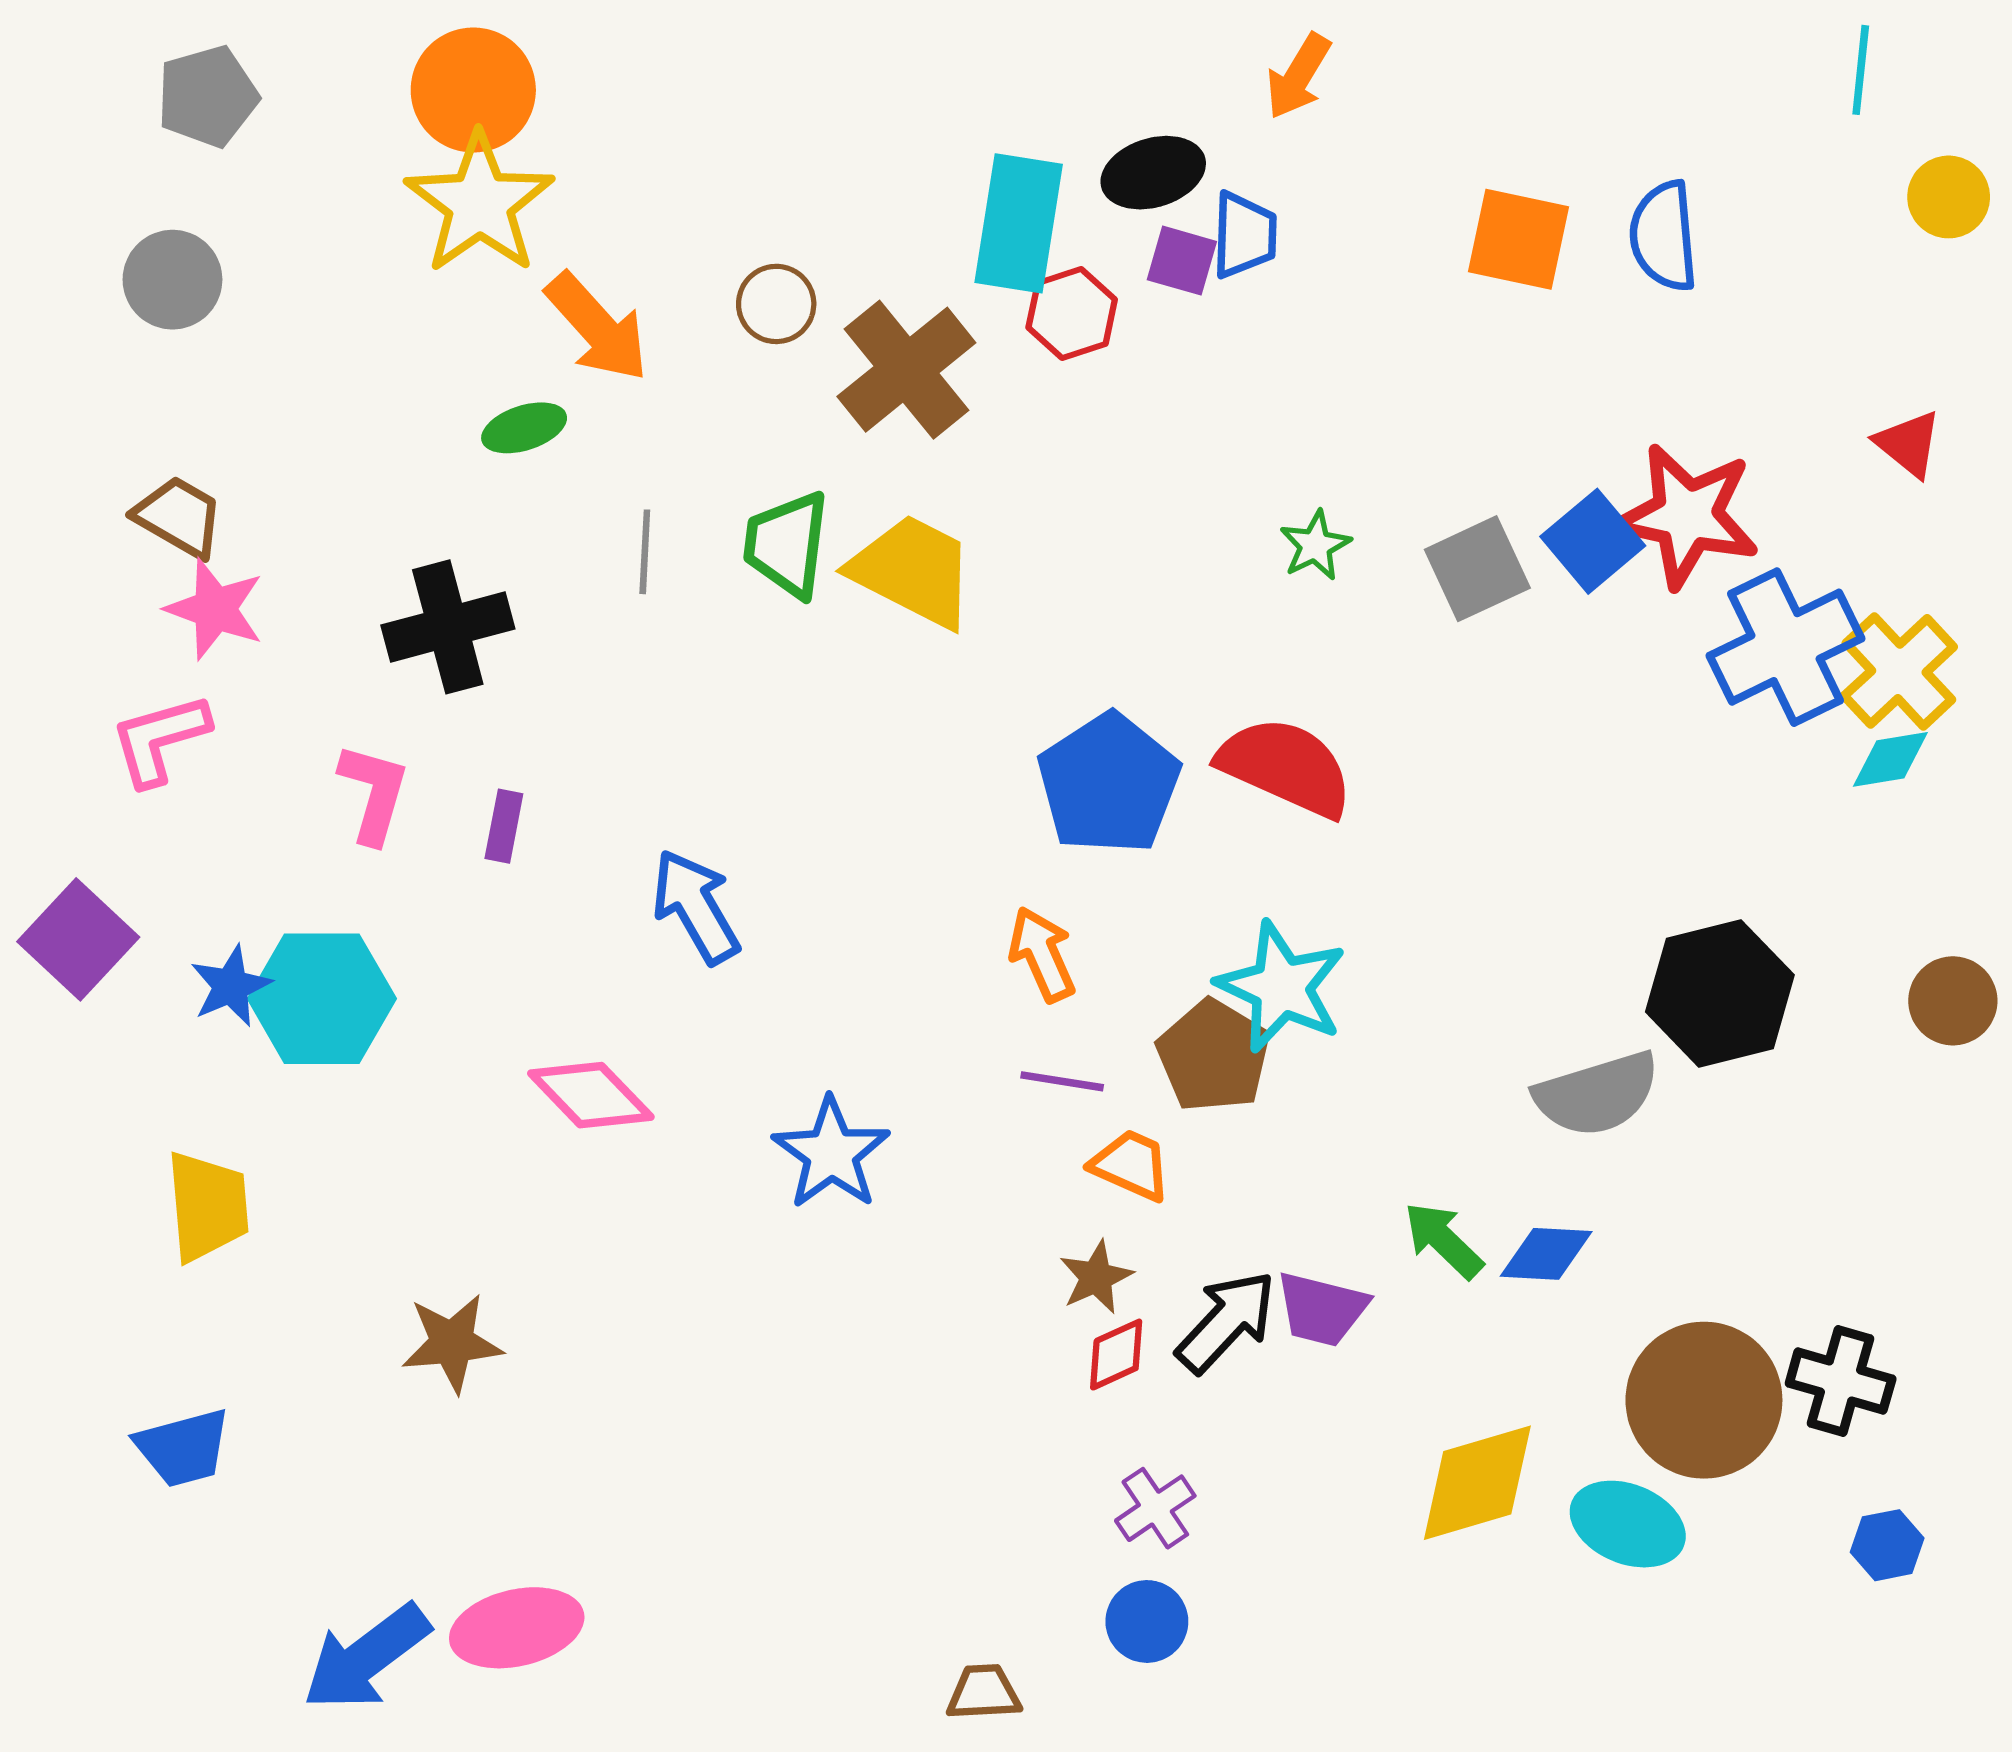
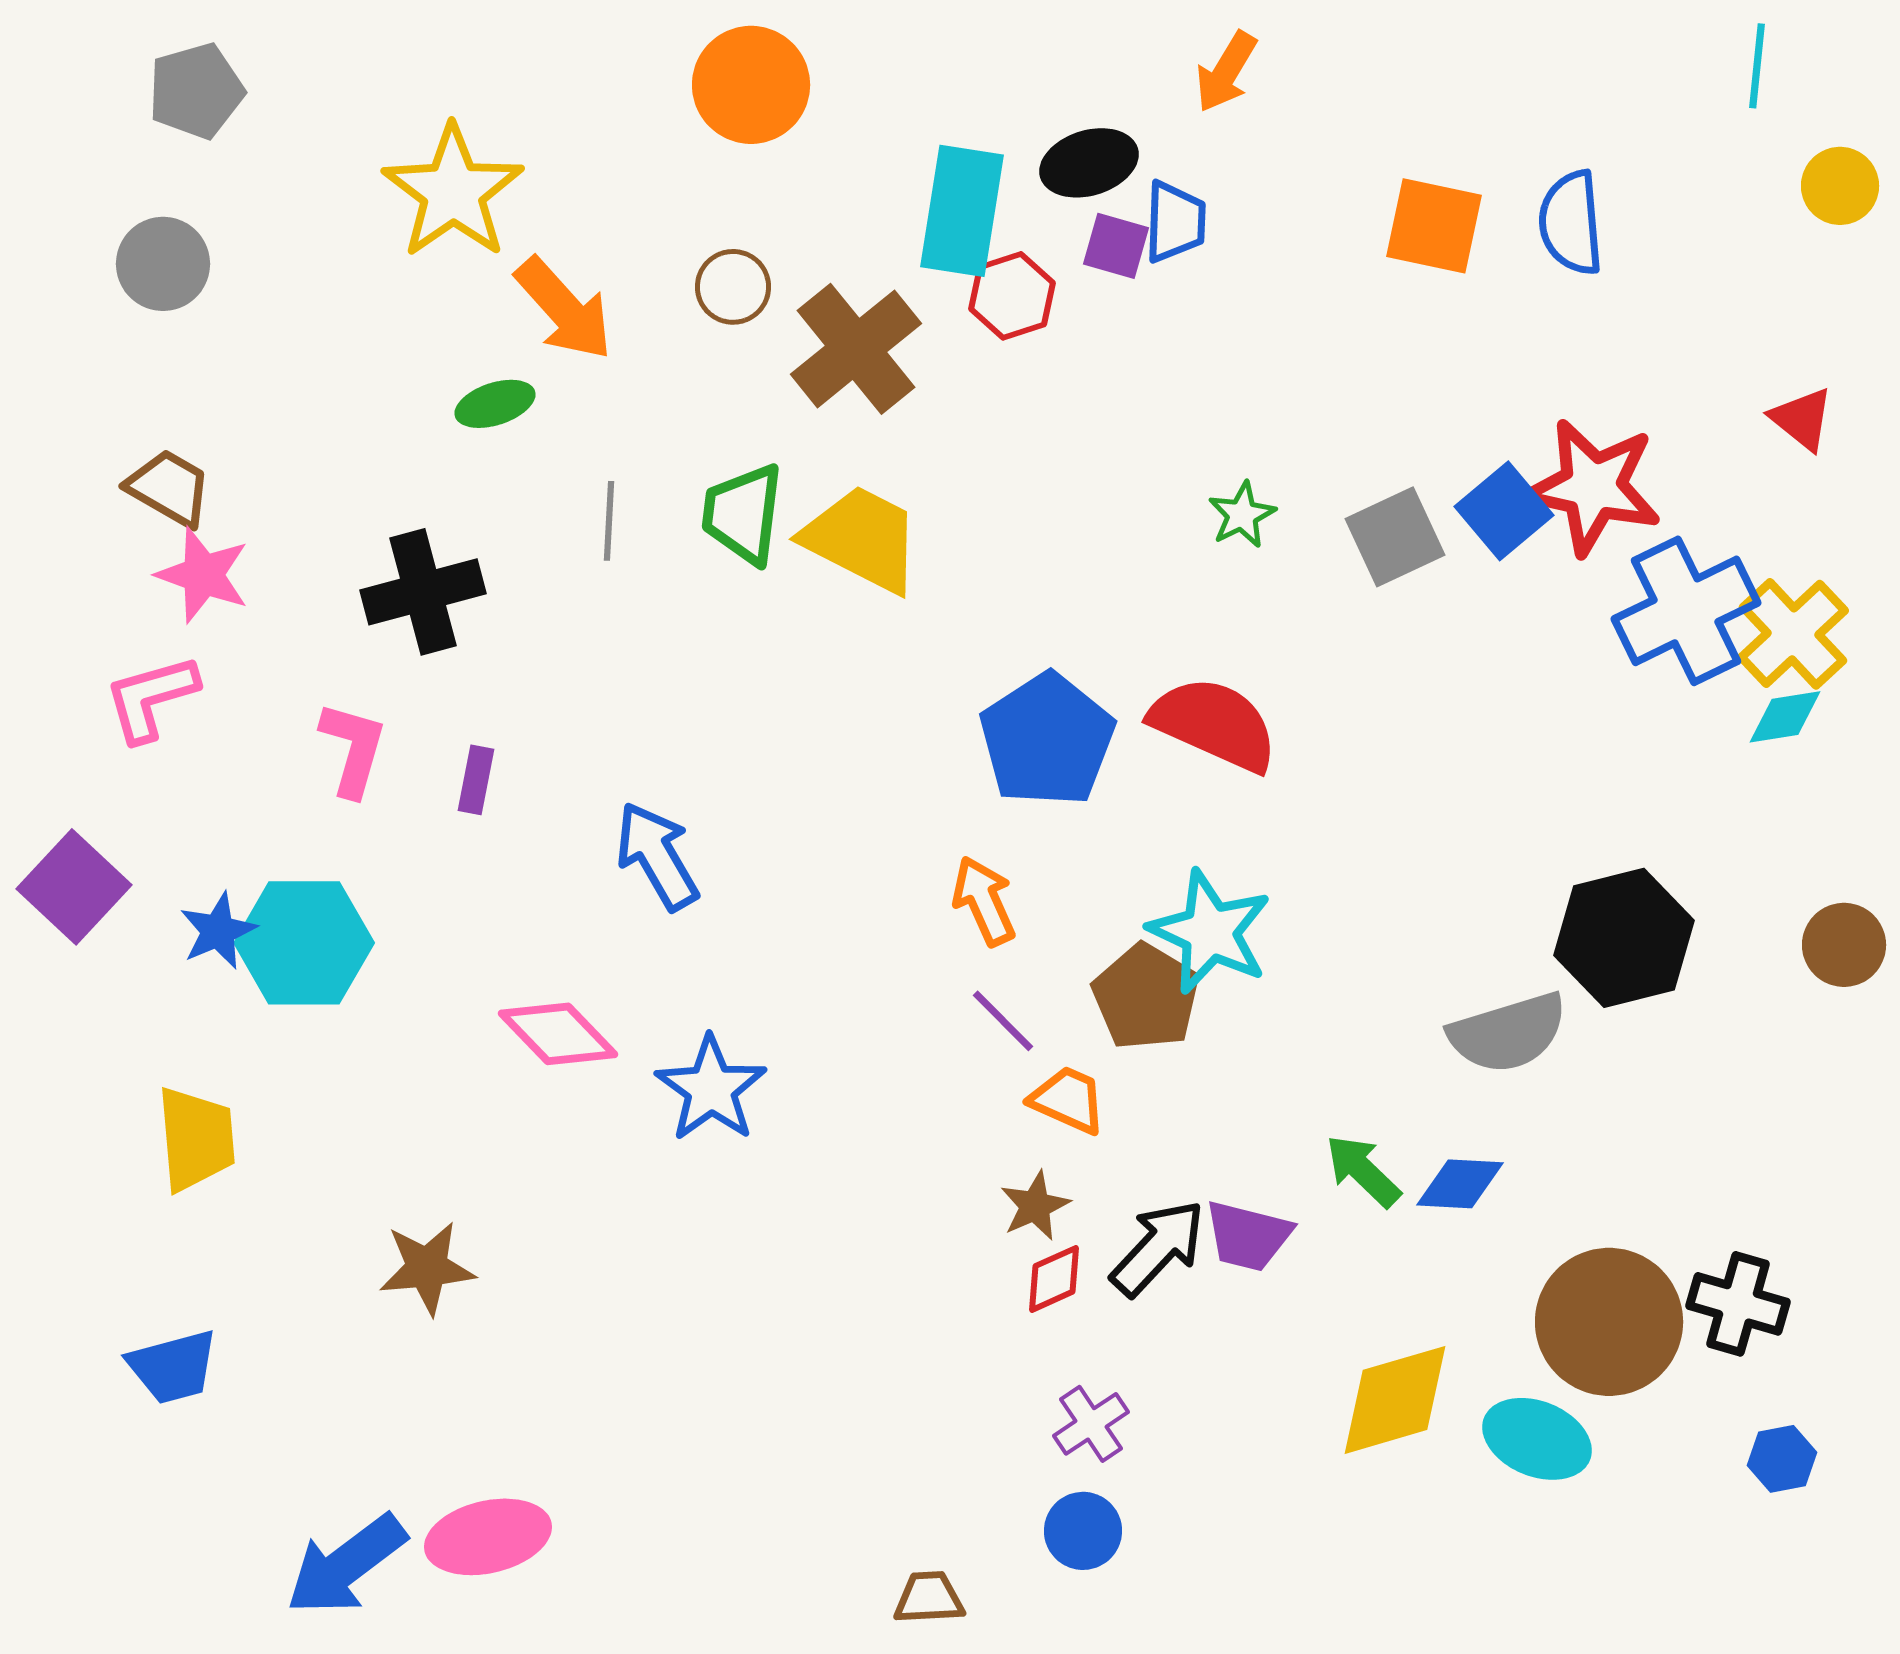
orange circle: (473, 90) -> (751, 85), moved
purple line: (1062, 1081) -> (1003, 1021), turned 36
blue star: (831, 1153) -> (711, 1089), moved

